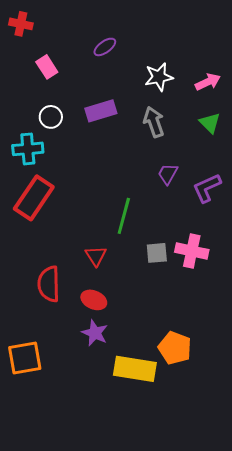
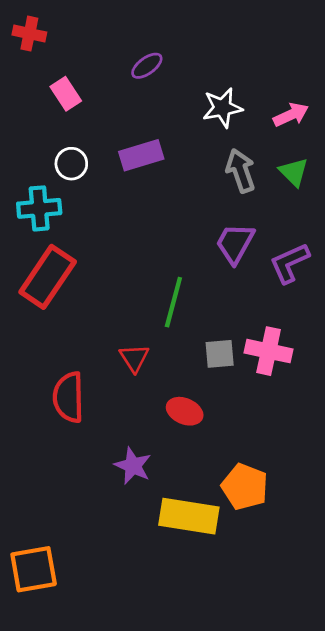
gray arrow: (154, 122) -> (241, 171), moved
purple trapezoid: (168, 174) -> (235, 243), size x1.4
red ellipse: (94, 300) -> (185, 411), moved
orange square: (25, 358) -> (34, 569), moved

